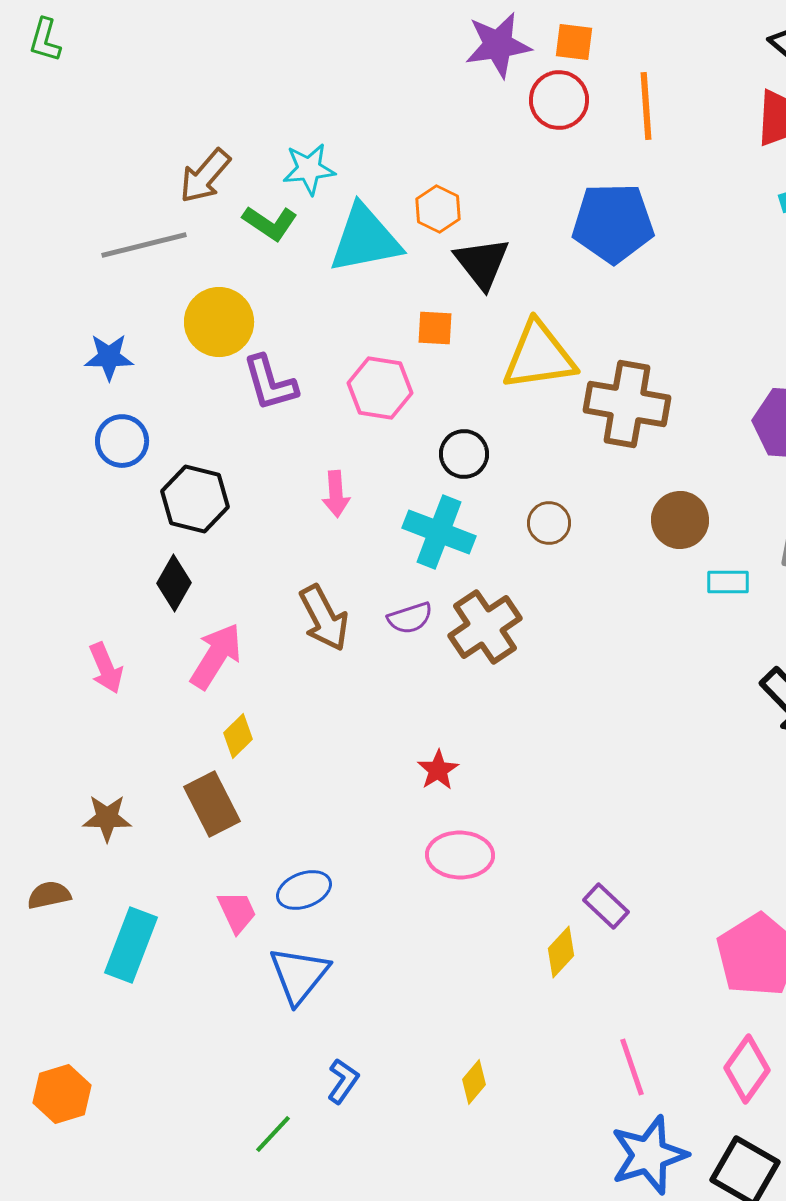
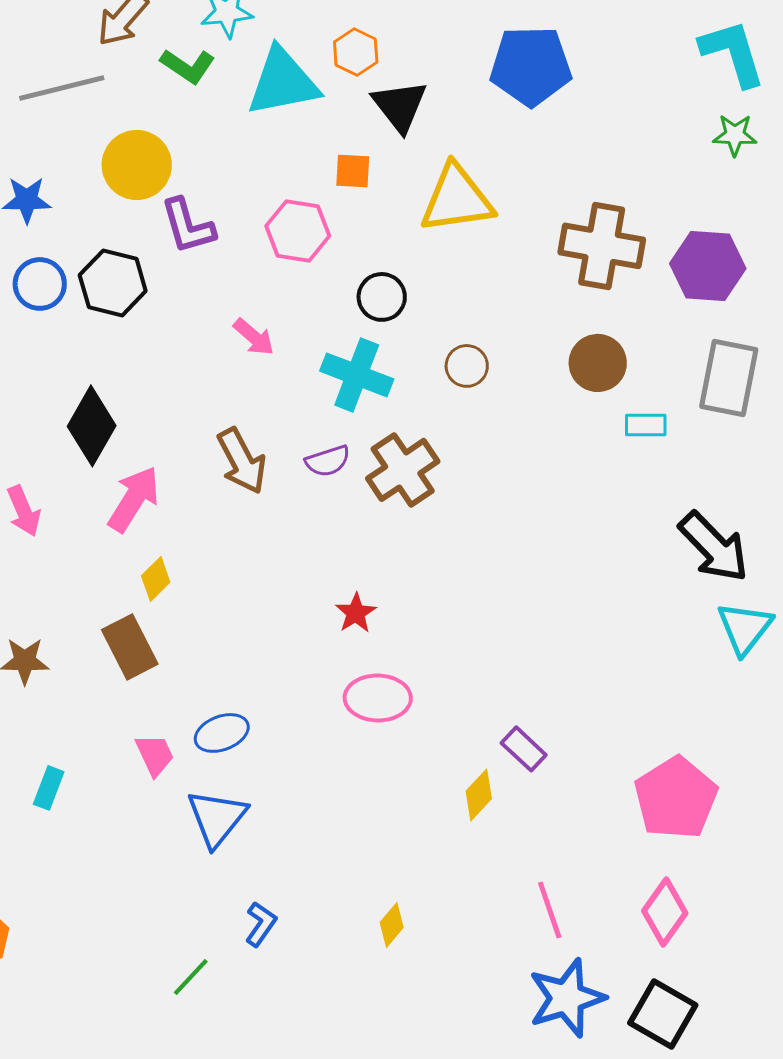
brown cross: (627, 404) -> (602, 246), moved
pink arrow: (336, 494) -> (254, 337), turned -45
black hexagon: (195, 499) -> (113, 283), moved
black diamond: (174, 583) -> (92, 426), size x1.4
cyan rectangle: (131, 945) -> (49, 788), size x0.6

